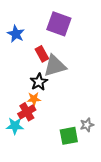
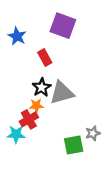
gray triangle: (55, 66) -> (62, 93), moved

